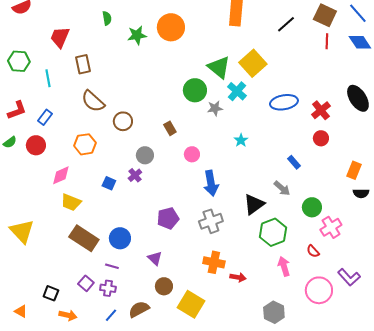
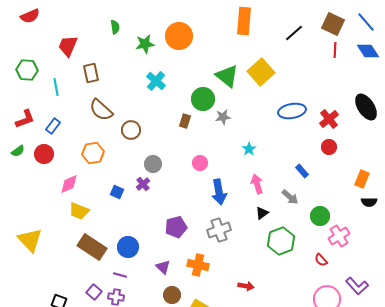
cyan cross: (237, 91) -> (156, 81), moved
brown rectangle: (170, 128) -> (185, 121), moved, turned 48
black triangle: (254, 204) -> (262, 213), size x0.6
orange cross: (214, 262) -> (198, 265), moved
pink arrow: (284, 266) -> (257, 184), moved

